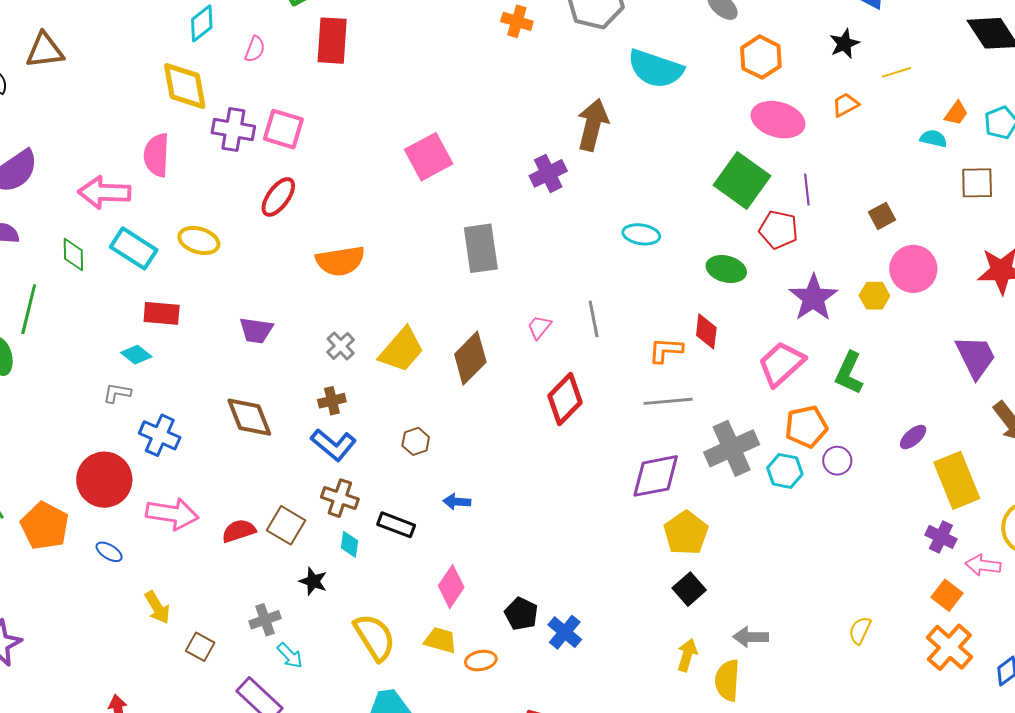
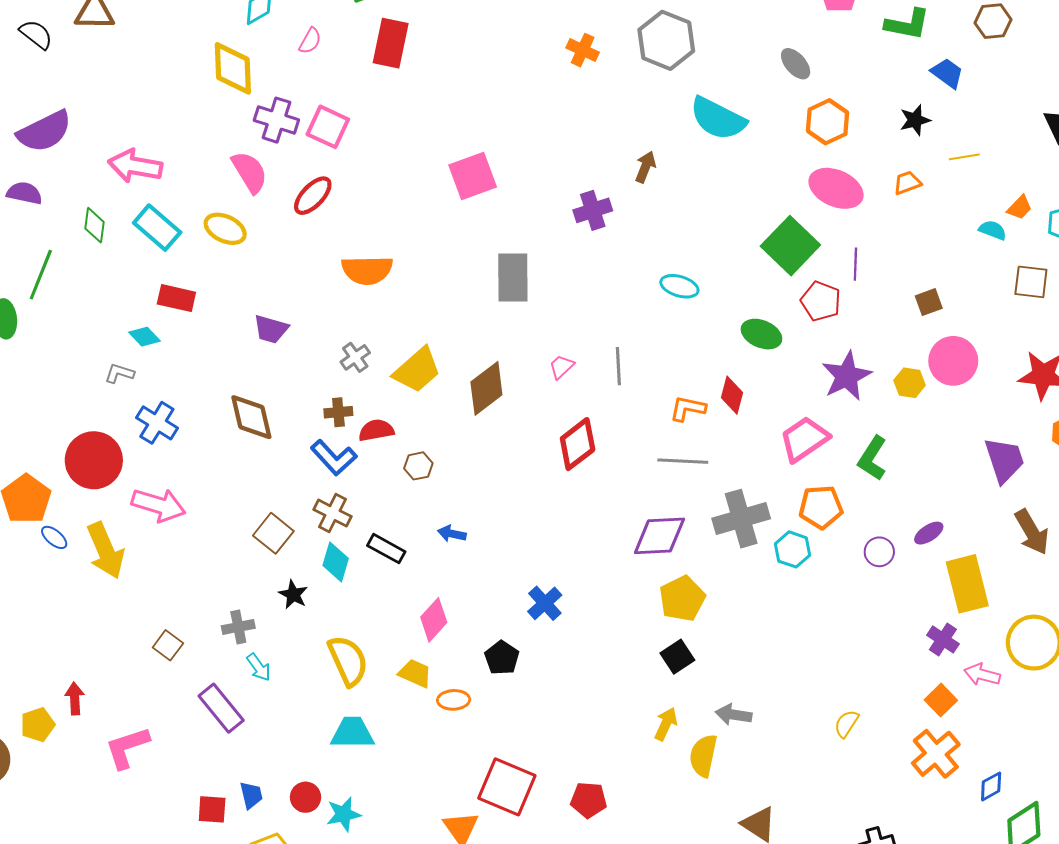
brown arrow: (593, 125) -> (645, 167), size x0.6
pink semicircle: (157, 155) -> (250, 172), moved, turned 138
purple circle: (837, 461) -> (879, 552), moved
red semicircle: (239, 531) -> (376, 430), moved
cyan diamond: (349, 544) -> (336, 562), size x1.4
blue ellipse: (109, 552) -> (54, 537), moved
yellow arrow: (157, 607) -> (106, 551), moved, size x1.6
blue cross: (565, 632) -> (545, 603), moved

